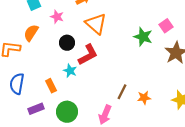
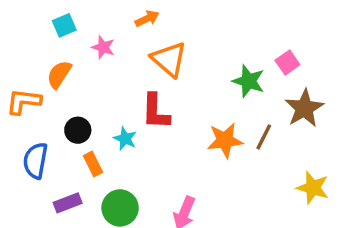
black circle: (67, 43) -> (78, 130), moved
red L-shape: (88, 55) -> (156, 112), turned 120
brown line: (122, 92) -> (264, 137), moved
orange star: (144, 98) -> (225, 140), moved, size x1.5

